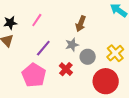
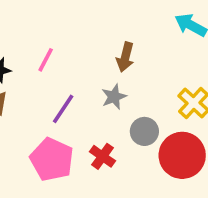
gray circle: (88, 57) -> (144, 131), moved
red cross: (66, 69) -> (103, 156), moved

